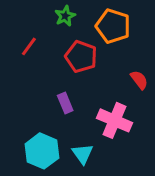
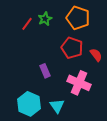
green star: (65, 16) -> (45, 19), moved
red line: (29, 46) -> (27, 24), moved
red pentagon: (81, 57) -> (72, 48), moved

